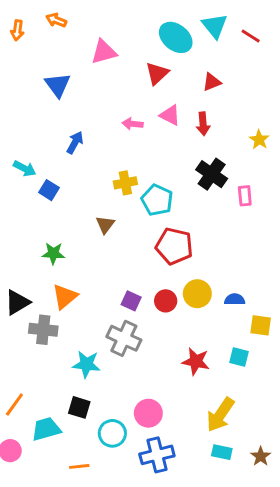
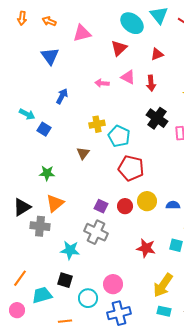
orange arrow: (56, 20) -> (49, 21), moved

